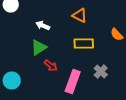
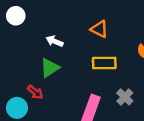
red arrow: (51, 66) -> (35, 92), moved

